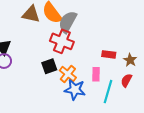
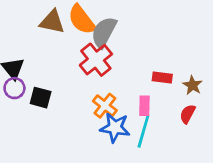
red cross: (62, 41) -> (96, 60), turned 30
black square: (49, 66) -> (41, 98), moved, turned 35
cyan line: (108, 92) -> (143, 131), moved

